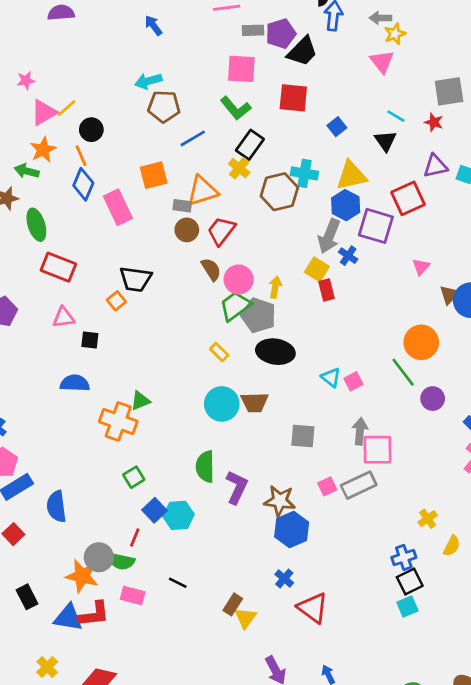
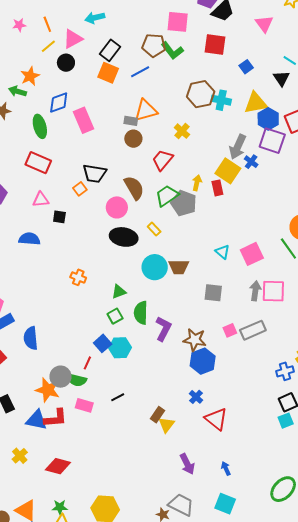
pink triangle: (382, 62) -> (264, 24), moved
cyan arrow: (148, 81) -> (95, 18), moved
brown pentagon: (164, 106) -> (154, 45), moved
pink triangle: (44, 112) -> (73, 39), moved
black rectangle: (250, 145) -> (110, 50), moved
orange line: (81, 156) -> (47, 24), moved
yellow cross: (239, 168) -> (182, 131), moved
orange square: (154, 175) -> (108, 73), moved, turned 35
blue diamond: (83, 184) -> (59, 102), turned 45
brown hexagon: (279, 192) -> (201, 94), moved
blue hexagon: (346, 205) -> (268, 119), moved
green ellipse: (36, 225) -> (40, 126), moved
red trapezoid: (221, 231) -> (163, 160), moved
brown semicircle: (211, 269) -> (134, 188), moved, size x1.4
yellow square: (317, 269) -> (228, 171), size x1.4
pink circle: (239, 279) -> (117, 207), moved
red rectangle: (326, 290) -> (217, 188), moved
black ellipse: (275, 352) -> (124, 237), moved
cyan triangle: (331, 377) -> (222, 252), moved
pink square: (353, 381) -> (252, 254), size x1.6
blue semicircle: (75, 383) -> (29, 239), moved
green triangle: (140, 401) -> (119, 292), moved
orange cross: (118, 421) -> (78, 277), size x0.6
pink square: (377, 450) -> (273, 291), moved
green square: (134, 477) -> (115, 316), moved
blue cross: (404, 558) -> (285, 371), moved
black line: (178, 583) -> (118, 397), turned -56

